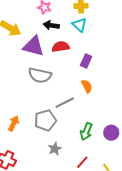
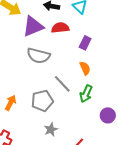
purple triangle: (33, 46) -> (33, 26), turned -40
gray line: (65, 103) -> (62, 84), turned 72
green arrow: (86, 132) -> (86, 94), moved

